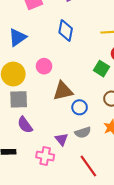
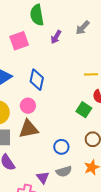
blue diamond: (66, 30) -> (37, 80), moved
brown triangle: (63, 91) -> (29, 129), moved

